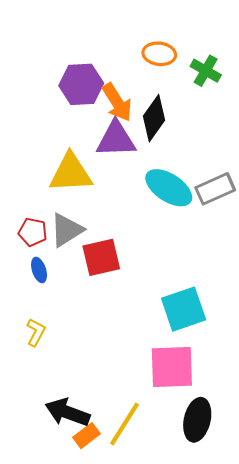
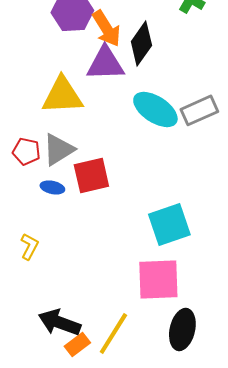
blue ellipse: (39, 270) -> (52, 187), moved, turned -60

